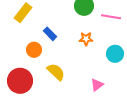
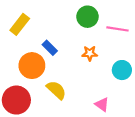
orange circle: (34, 50) -> (32, 66), size x1.5
pink triangle: (97, 85) -> (102, 104), turned -48

